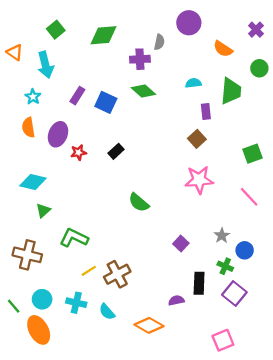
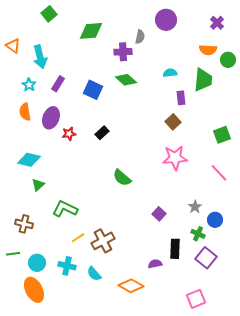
green square: (56, 30) -> (49, 14), moved
purple cross: (256, 30) -> (217, 23), moved
orange semicircle: (223, 49) -> (208, 50), moved, turned -30
purple rectangle: (77, 96) -> (58, 84), moved
brown cross: (27, 255) -> (24, 224), size x0.7
green line: (14, 306) -> (13, 254), moved, turned -56

